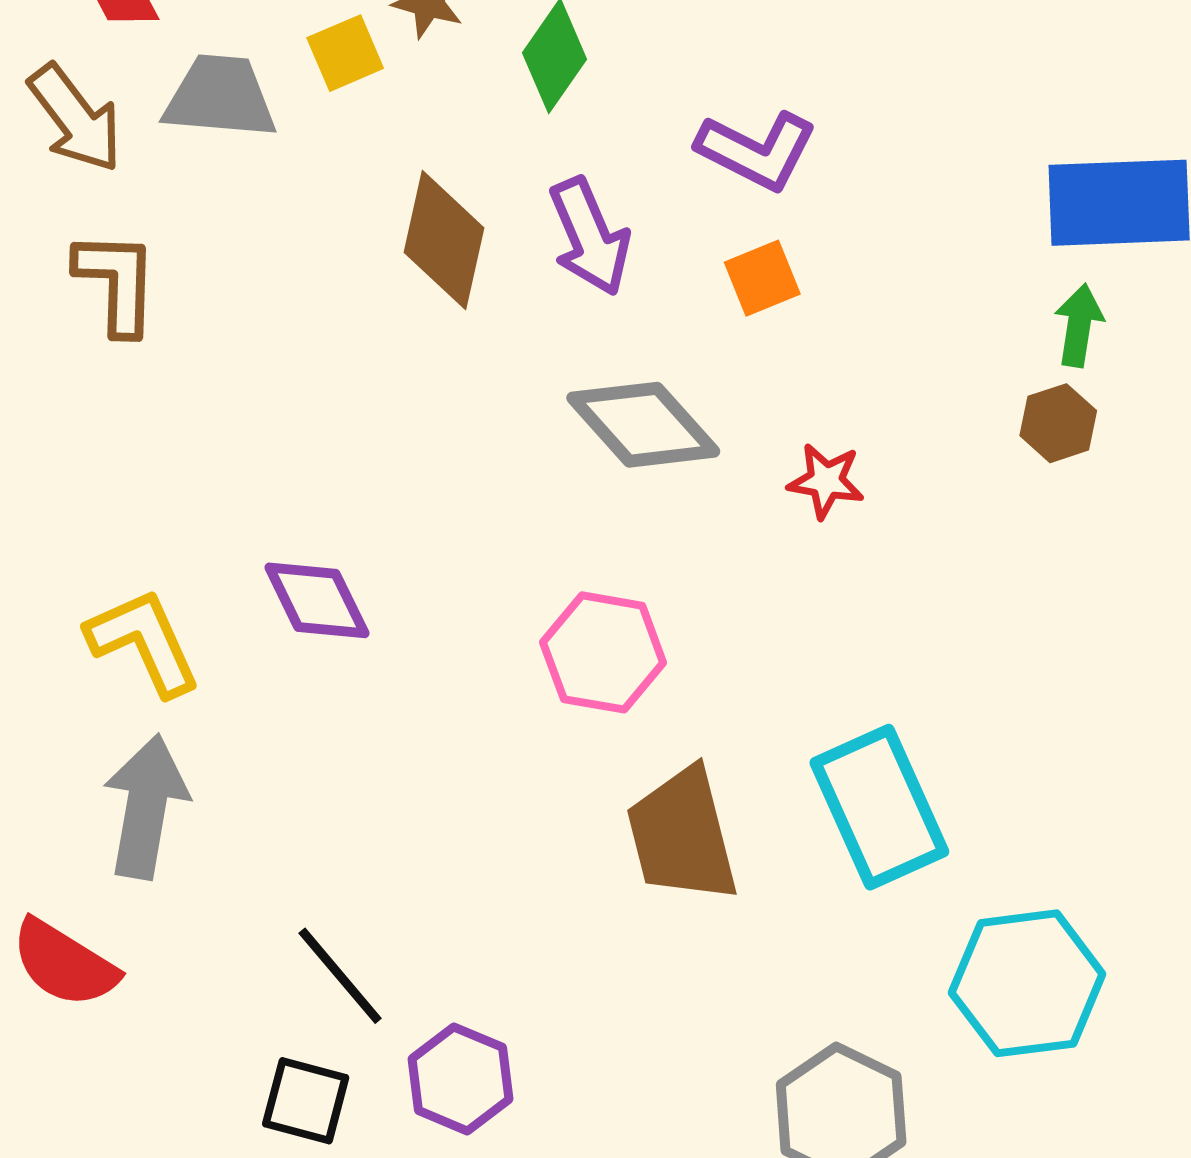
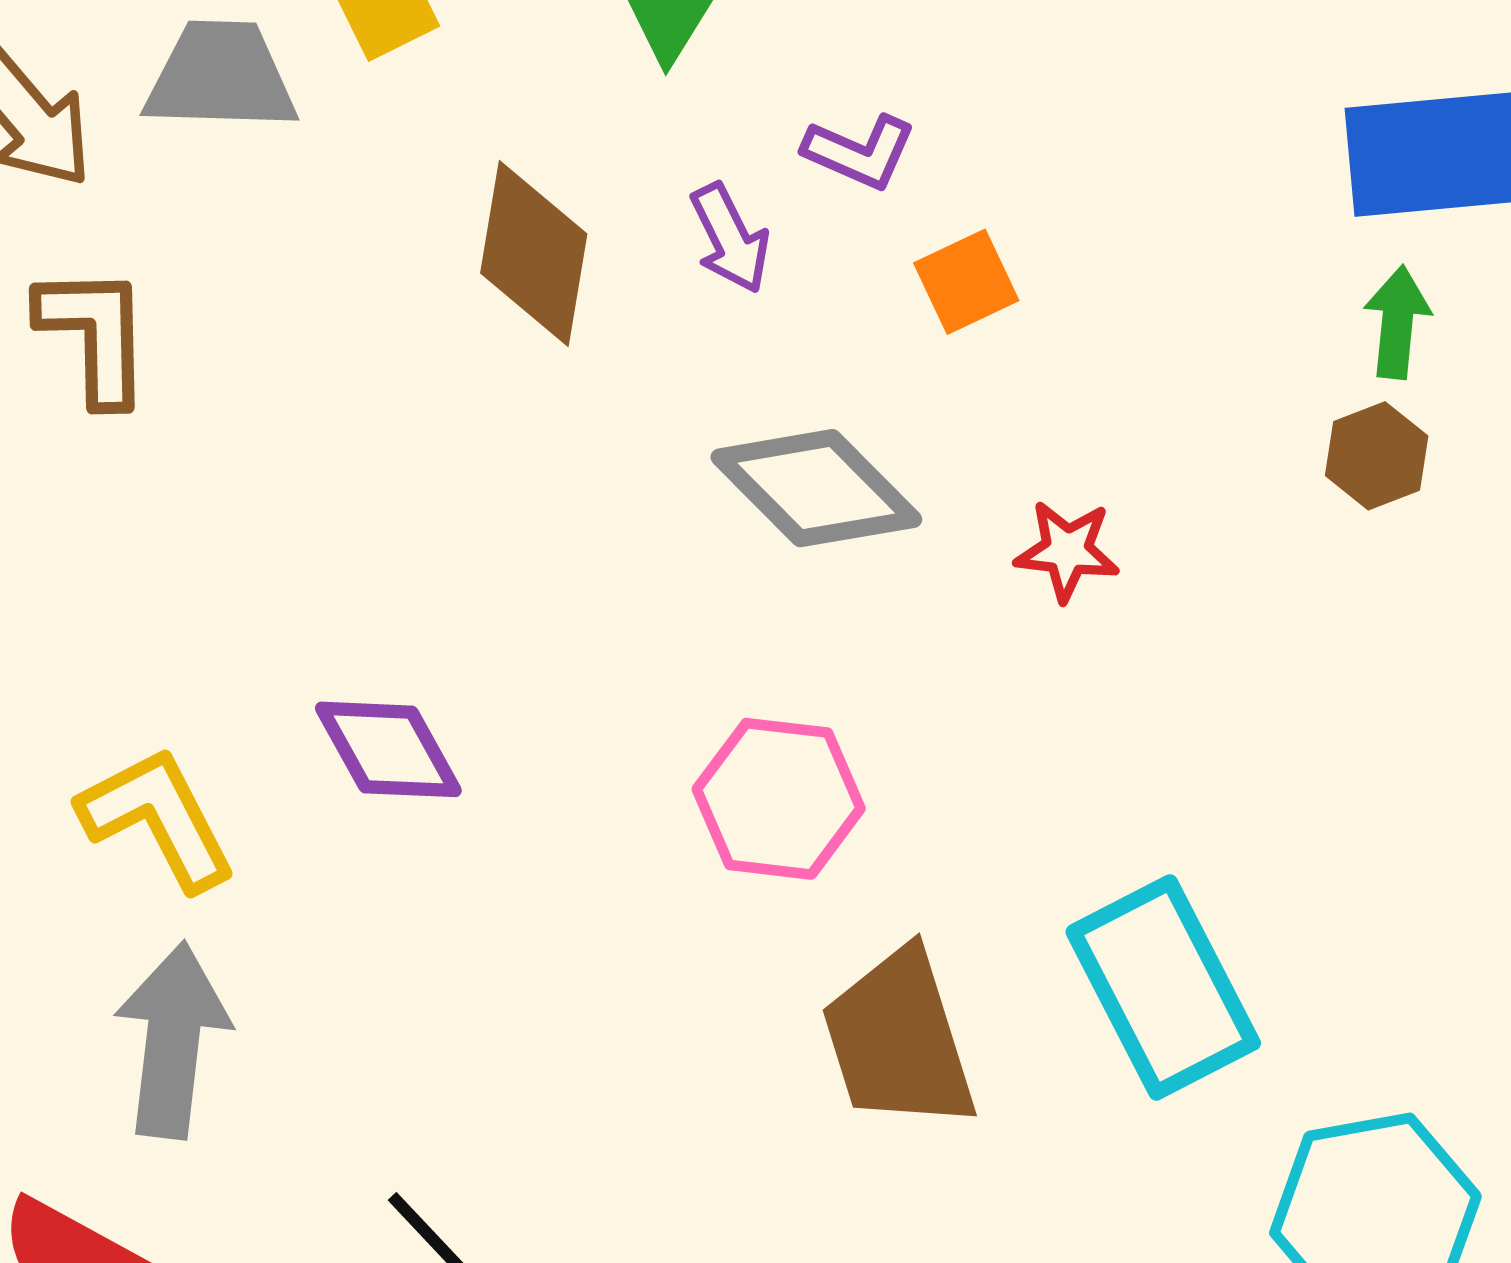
purple L-shape: (757, 151) -> (860, 152), moved, size x0.7
purple arrow: (590, 237) -> (730, 238), size x0.7

